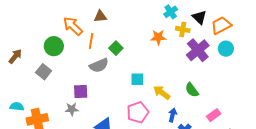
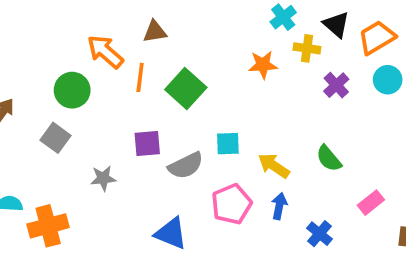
green square: (116, 48) -> (186, 89), size x1.5
purple cross: (198, 50) -> (336, 85), size x0.6
gray semicircle: (99, 65) -> (186, 166), moved
purple square: (81, 92) -> (147, 143), moved
gray star: (72, 109) -> (103, 178), moved
blue arrow: (173, 115) -> (279, 206), moved

